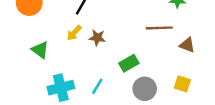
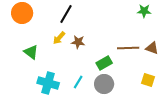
brown line: (159, 28) -> (128, 48), moved
cyan cross: (61, 88) -> (48, 83), turned 30
gray circle: (145, 89) -> (104, 84), moved

